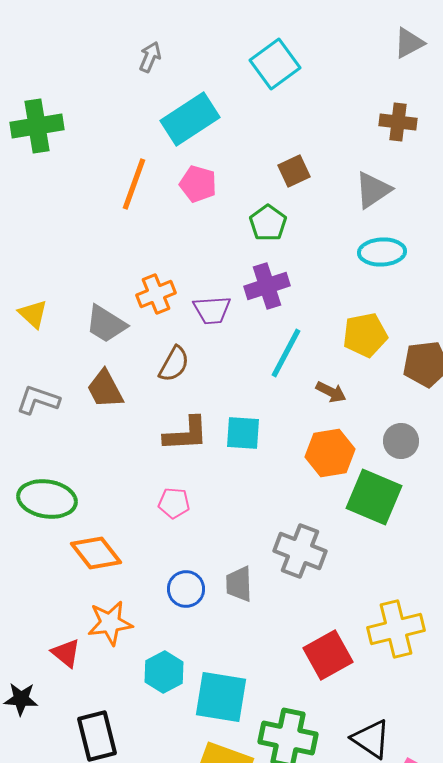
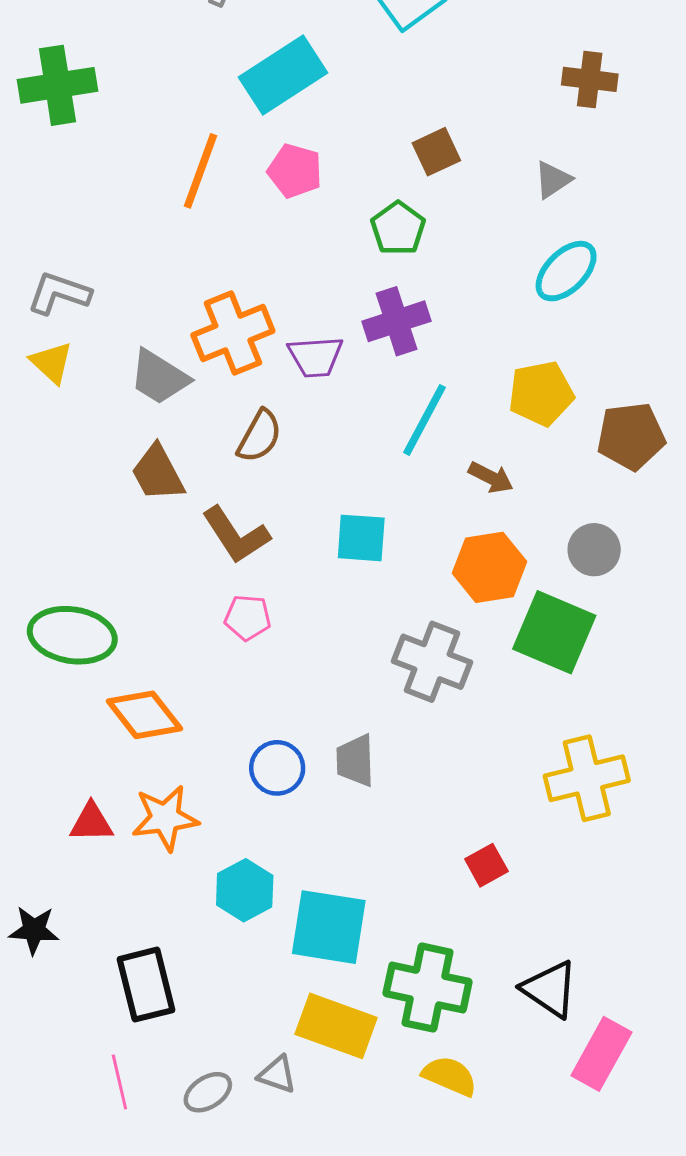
gray triangle: (373, 190) -> (553, 180), size x0.7
cyan ellipse: (382, 252) -> (566, 271), turned -42
orange cross: (156, 294) -> (233, 333), size x1.4
gray L-shape: (38, 400) -> (59, 293), moved
brown L-shape: (186, 434) -> (236, 535), moved, turned 60
pink pentagon: (174, 503) -> (248, 618), moved
gray cross: (300, 551) -> (432, 662), moved
yellow cross: (396, 629) -> (587, 778), moved
red triangle: (66, 653) -> (91, 822), moved, turned -40
red square: (328, 655) -> (486, 865), size x0.6

